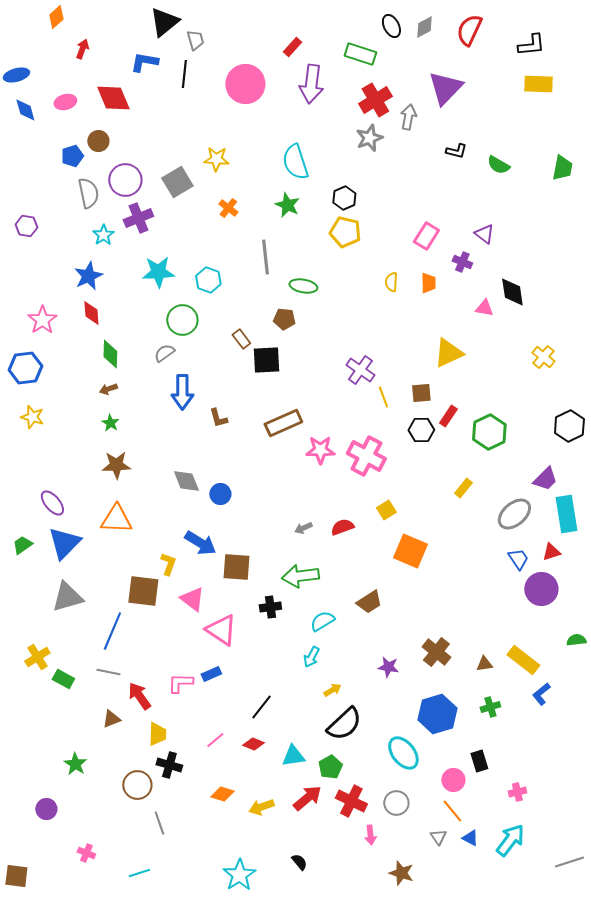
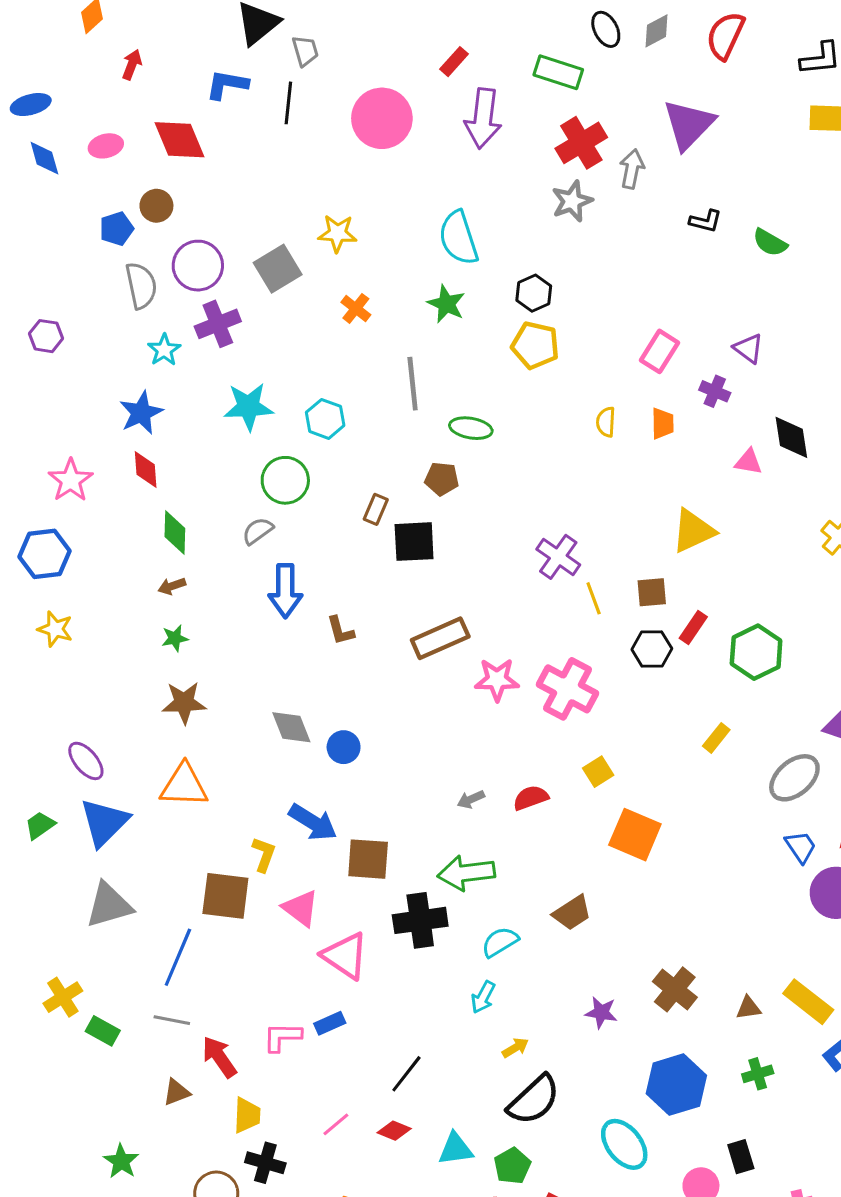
brown rectangle: (241, 339) -> (376, 509), turned 60
green star: (110, 423) -> (175, 638), turned 30
black cross: (270, 607) -> (420, 920), size x1.6

